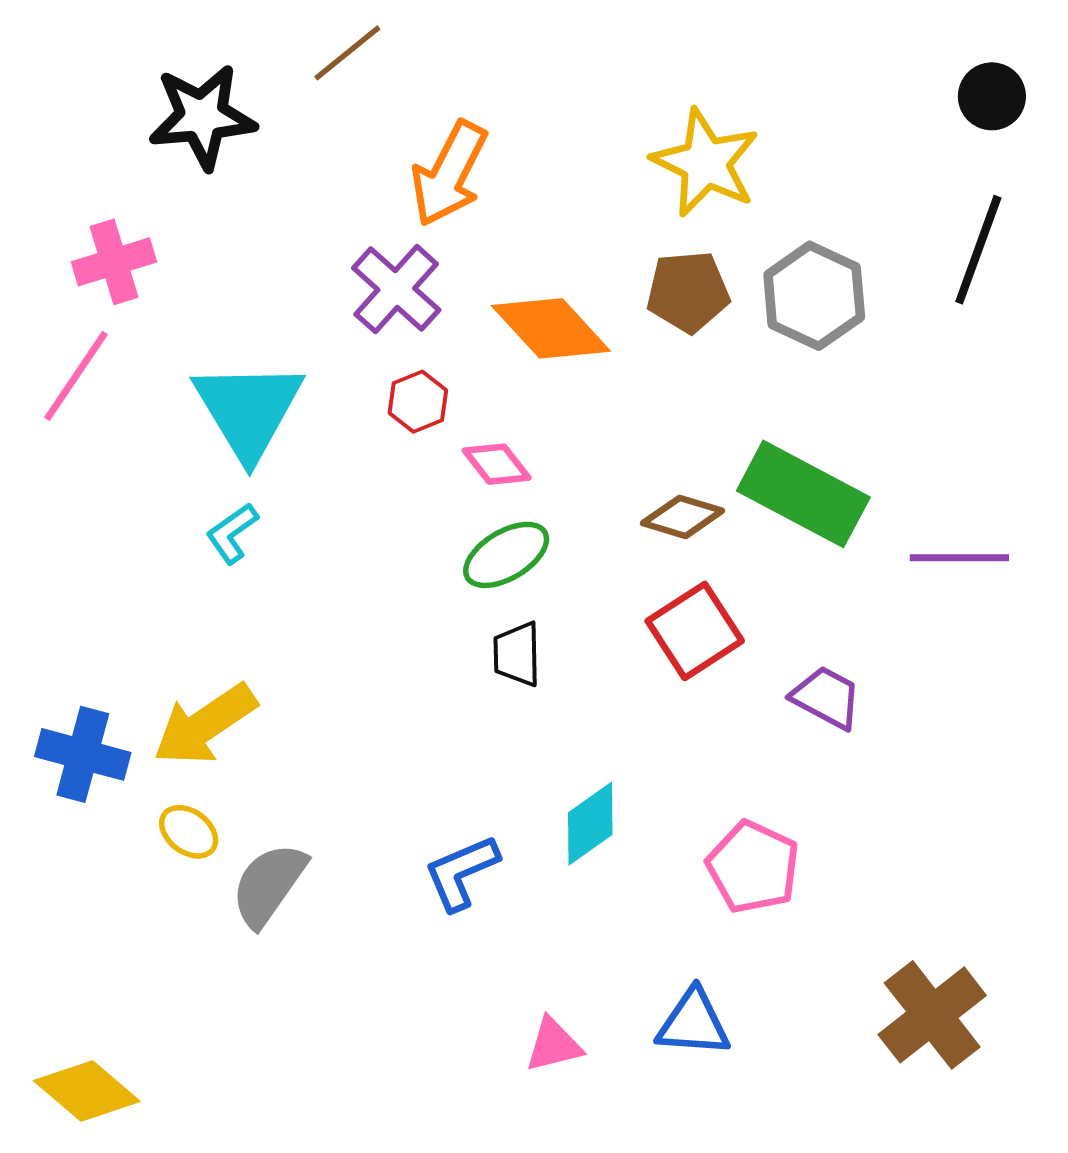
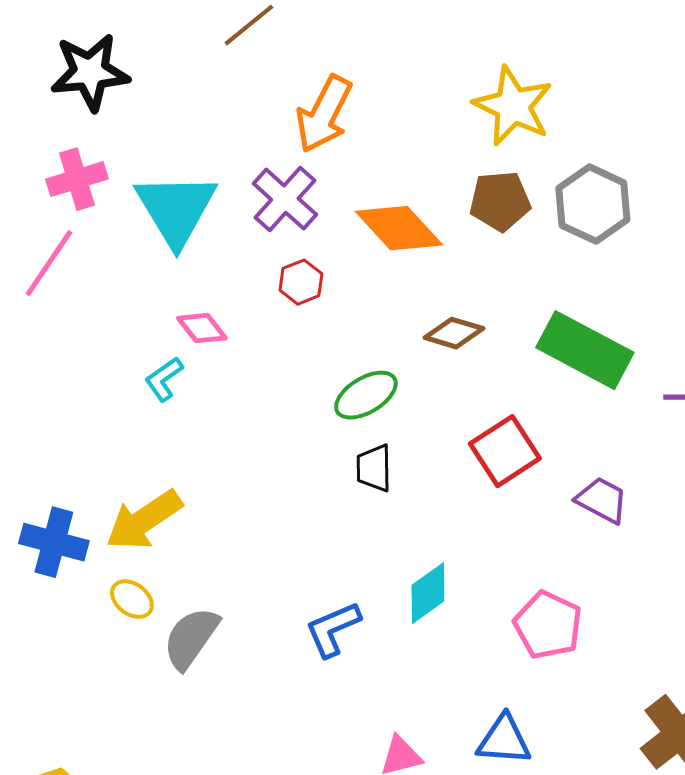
black star: (202, 117) -> (90, 72), moved
cyan triangle: (248, 410) -> (176, 209), moved
pink diamond: (497, 464) -> (202, 328), moved
brown diamond: (683, 517) -> (454, 333), moved

